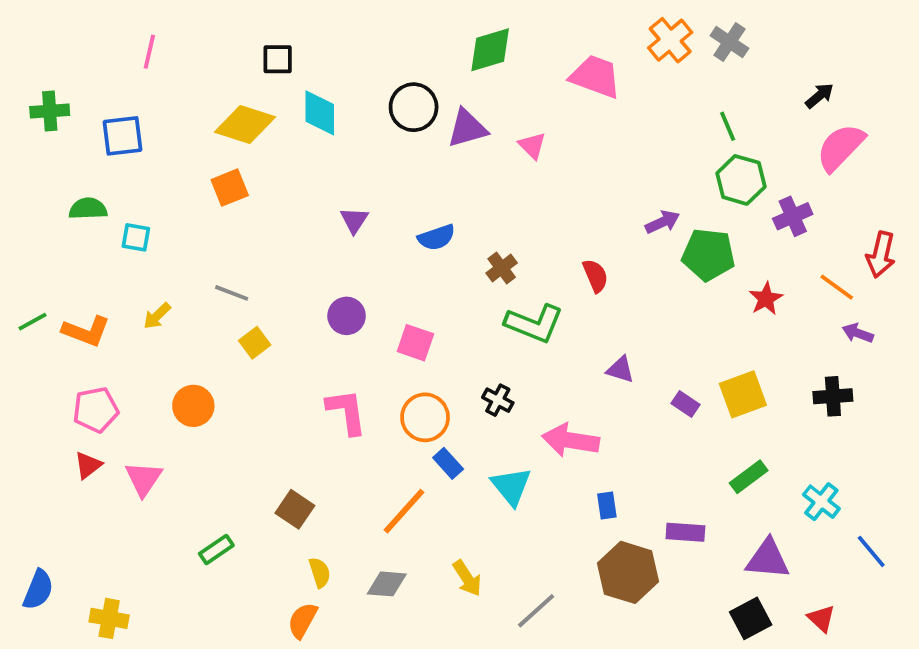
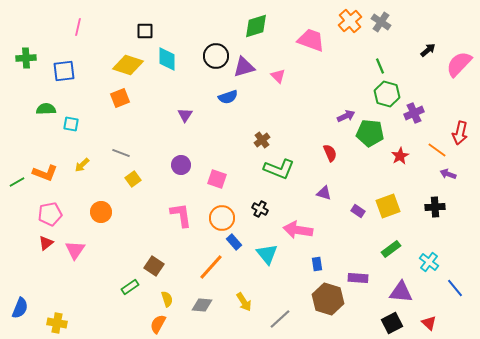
pink semicircle: (841, 147) -> (459, 64), moved
blue semicircle: (437, 237) -> (228, 97), moved
red semicircle: (595, 276) -> (330, 153), moved
green line: (32, 322) -> (17, 182), moved
green rectangle: (216, 549) -> (130, 287), moved

